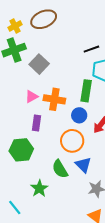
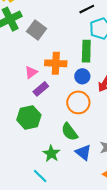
pink triangle: (32, 97) -> (31, 72), moved
purple rectangle: (36, 123) -> (41, 89), turned 49
blue triangle: (83, 165) -> (83, 152), moved
cyan line: (15, 208) -> (40, 176), moved

